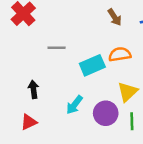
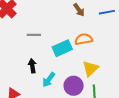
black arrow: (33, 89) -> (32, 66), moved

